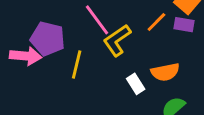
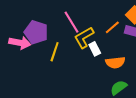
white rectangle: (136, 84) -> (95, 49), moved

